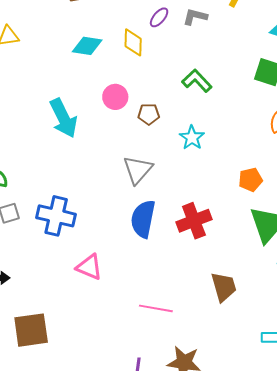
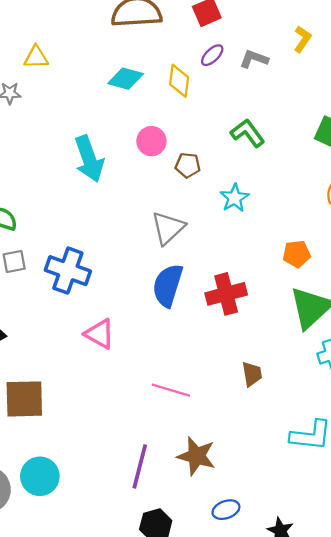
brown trapezoid: (224, 287) -> (252, 374), size x0.7

